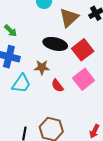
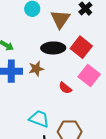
brown star: (42, 67) -> (36, 69), moved
cyan trapezoid: (21, 84) -> (39, 119), moved, turned -90

